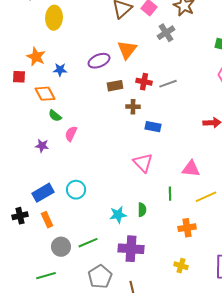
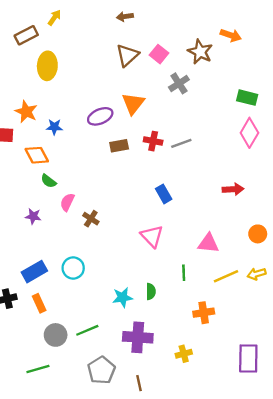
brown cross: (133, 107) -> (91, 219), moved, turned 32
blue rectangle: (153, 127) -> (164, 194), turned 49
yellow cross: (181, 266) -> (184, 354), moved, turned -32

